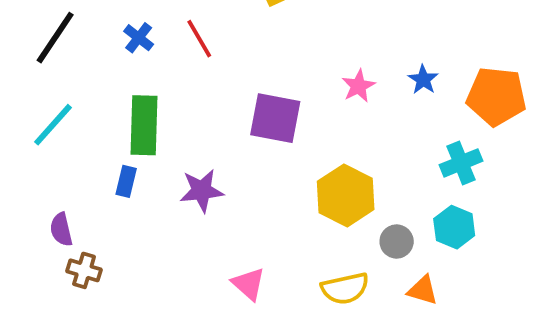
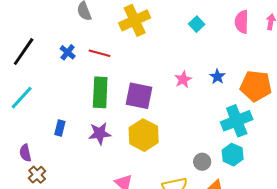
red line: (199, 39) -> (100, 53), turned -45
green rectangle: (144, 125) -> (100, 92), moved
cyan cross: (461, 163) -> (237, 121), size x1.4
yellow hexagon: (346, 195) -> (144, 135), moved
brown cross: (84, 270) -> (37, 175), turned 30

